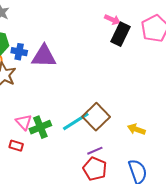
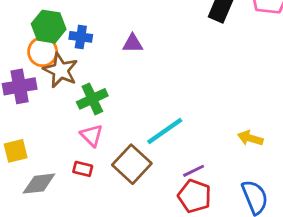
purple triangle: (44, 56) -> (133, 43), moved, size x0.6
brown square: (96, 117) -> (132, 164), moved
green cross: (40, 127) -> (92, 99), moved

